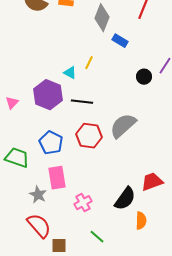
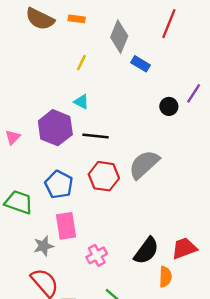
yellow line: (89, 63) -> (81, 63), moved
red trapezoid: (152, 182) -> (184, 248), moved
gray star: (38, 195) -> (44, 246), turned 30

